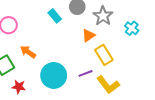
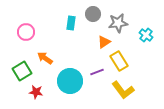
cyan rectangle: (55, 16) -> (71, 23), turned 48
gray star: (103, 16) -> (118, 23), turned 30
purple line: (85, 73) -> (97, 72), moved

